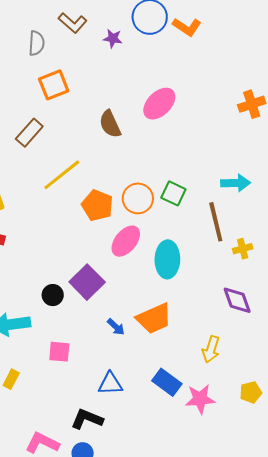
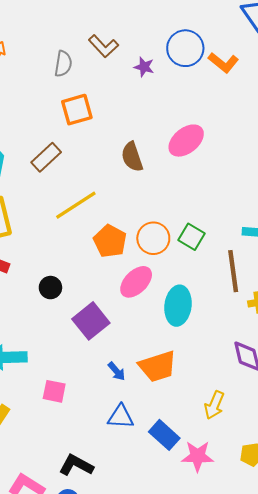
black circle: (53, 295) -> (50, 288), moved
blue triangle: (110, 384) -> (121, 417), moved

